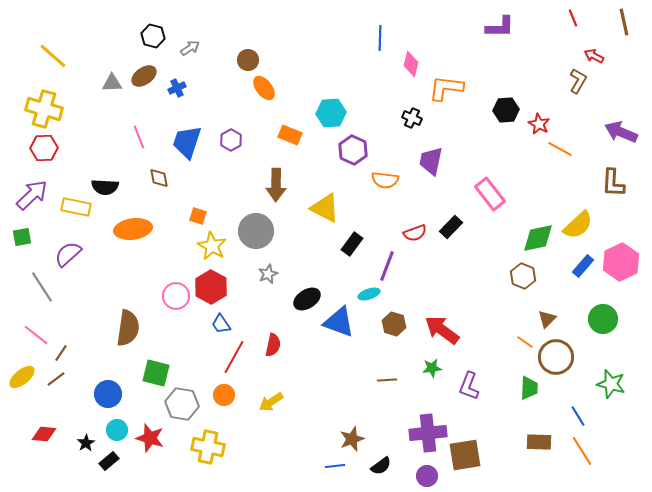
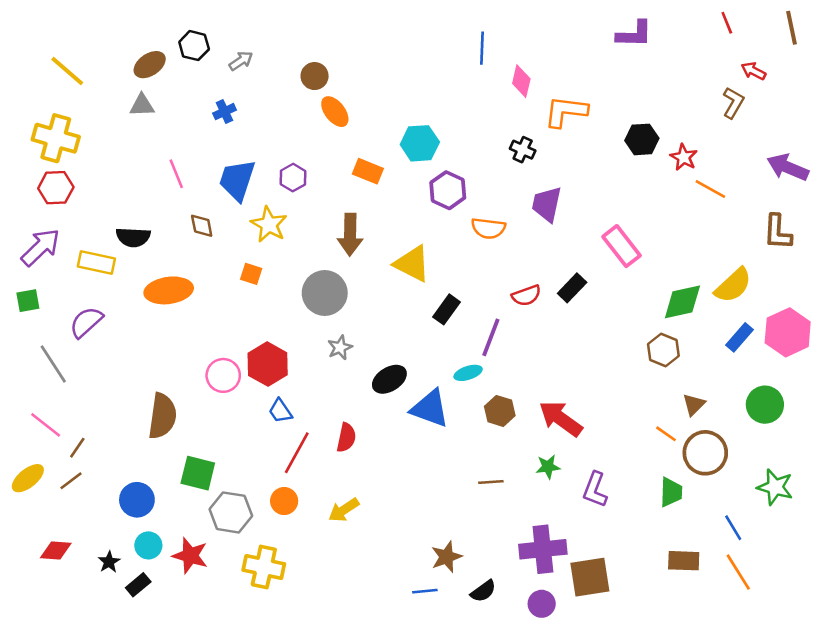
brown ellipse: (144, 76) -> (150, 65), moved
yellow star: (212, 246) -> (269, 224), moved

